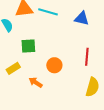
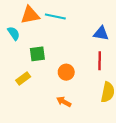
blue triangle: (82, 18) -> (101, 33), moved
orange arrow: (36, 82) -> (64, 102), moved

